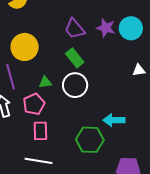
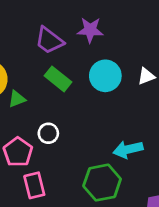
cyan circle: (131, 28) -> (105, 76), moved
green triangle: (45, 82) -> (17, 99), moved
white circle: (75, 85) -> (48, 133), moved, size x0.6

